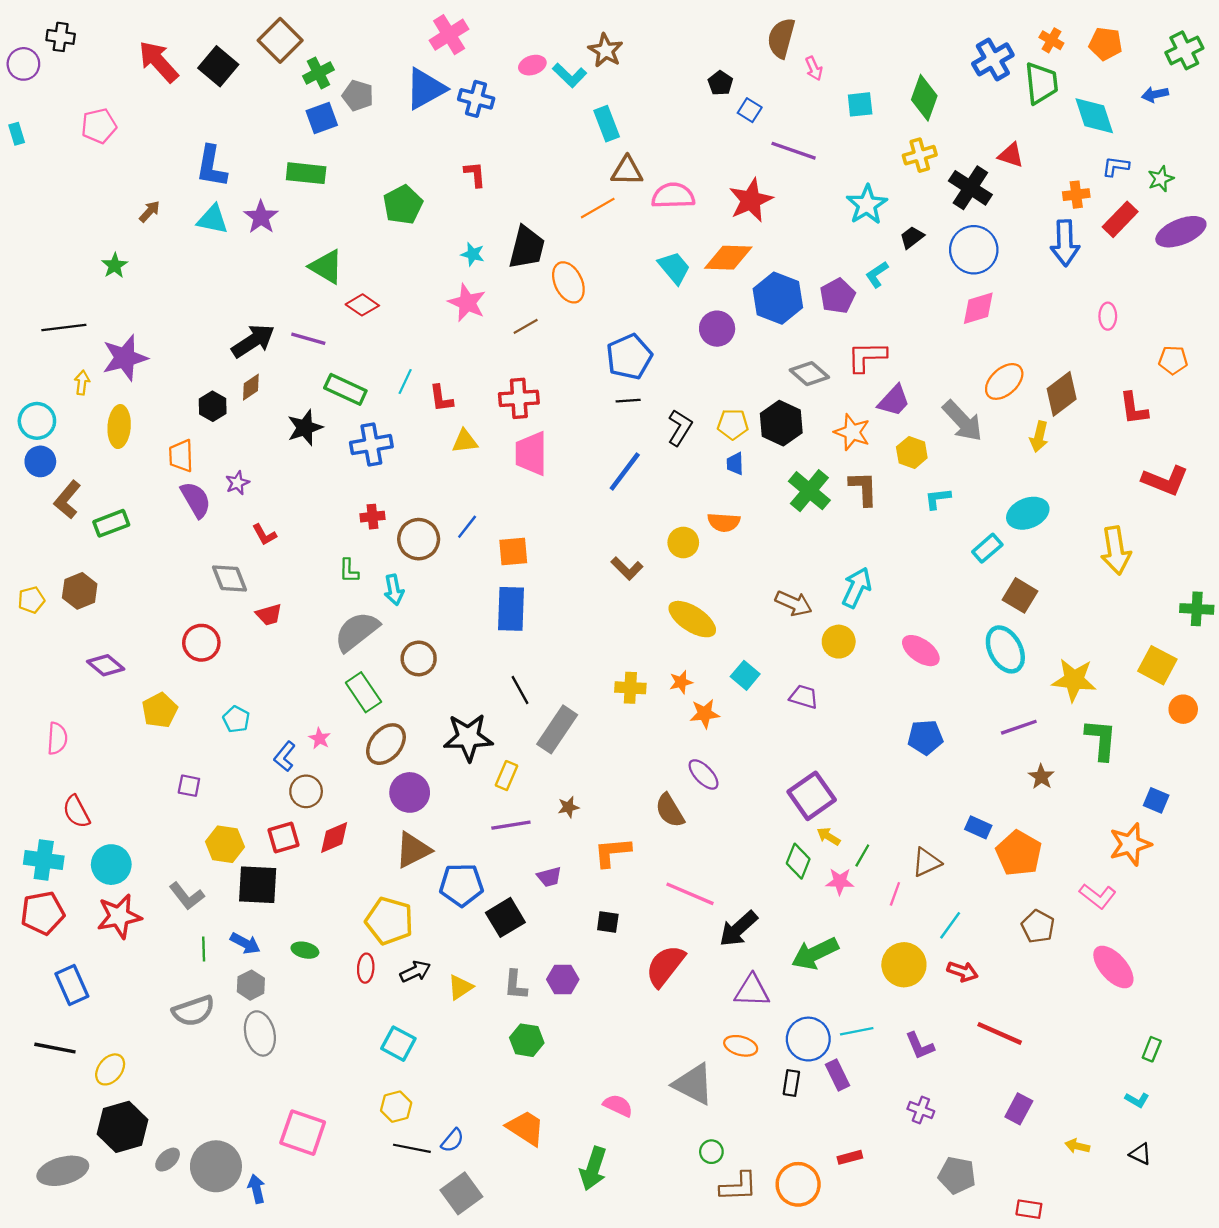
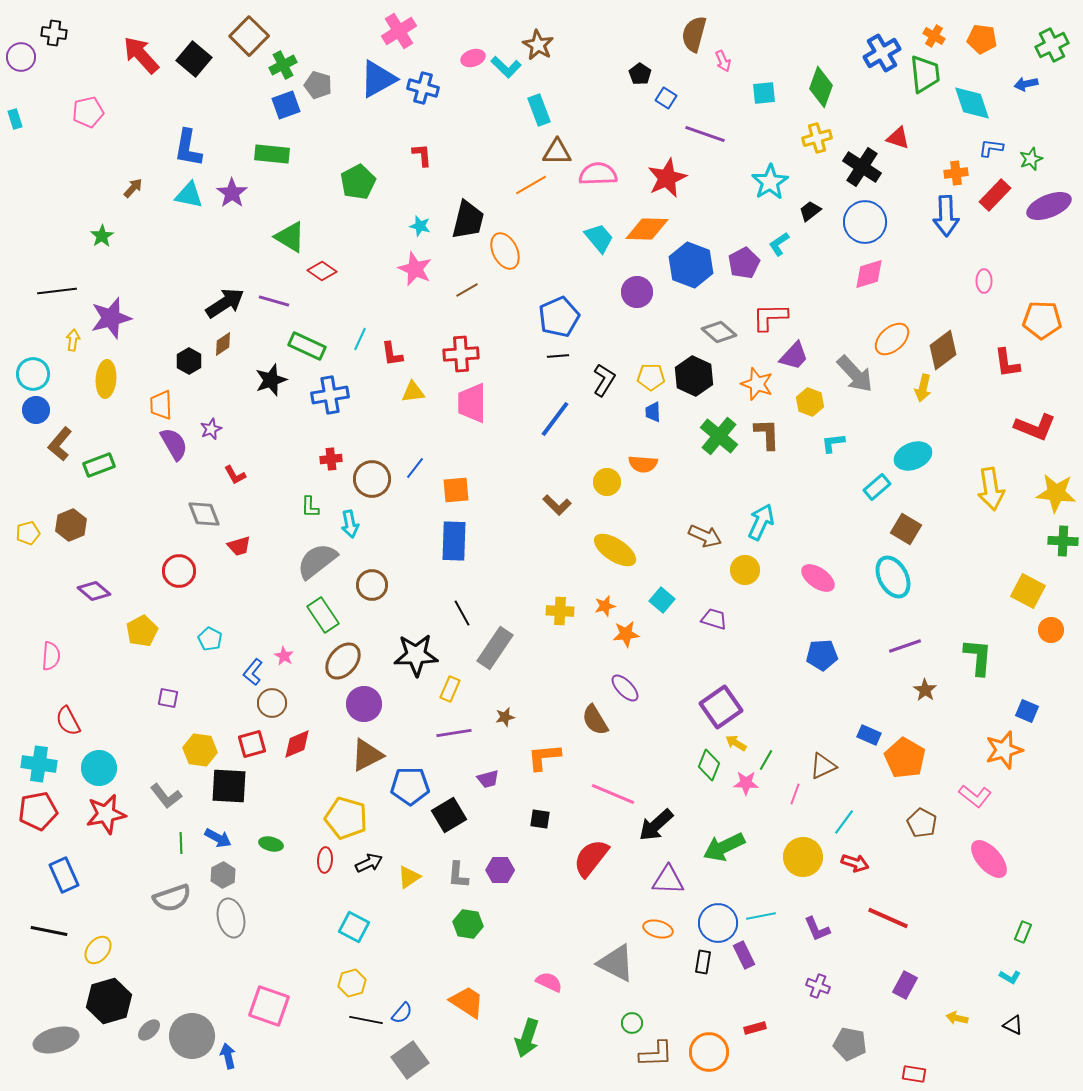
orange pentagon: (1173, 360) -> (1042, 320), size x1.5
yellow star: (1074, 680) -> (1056, 493), moved

